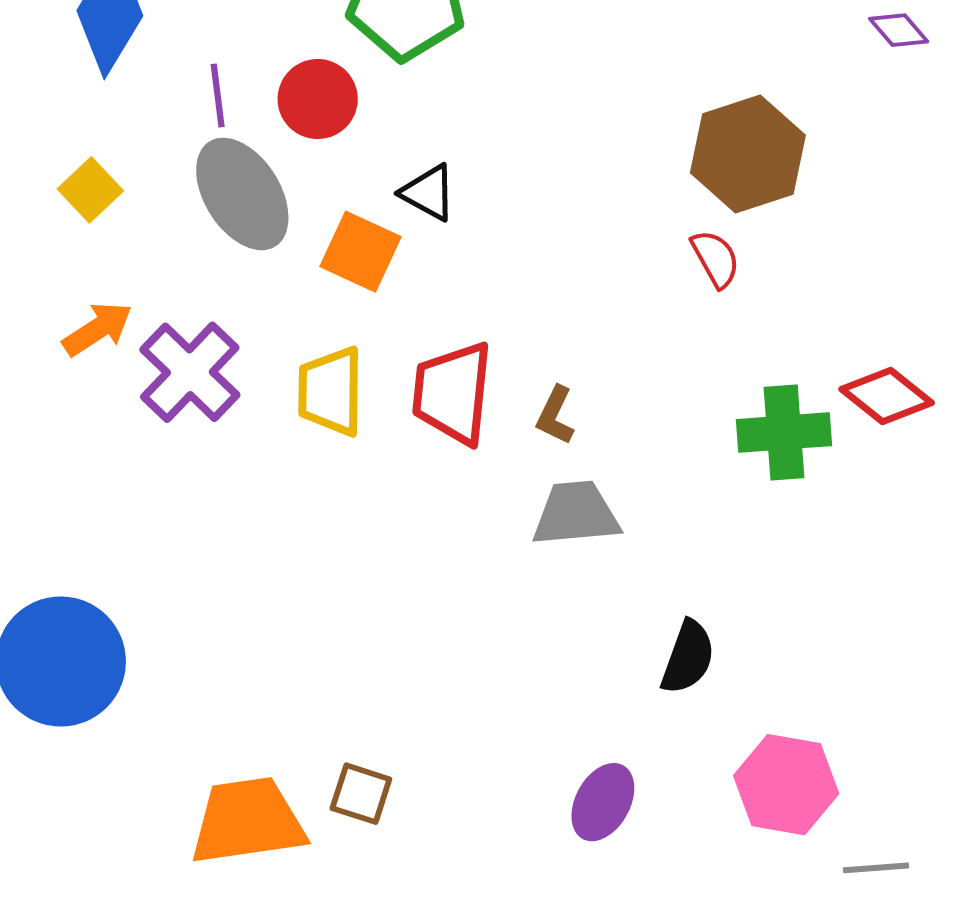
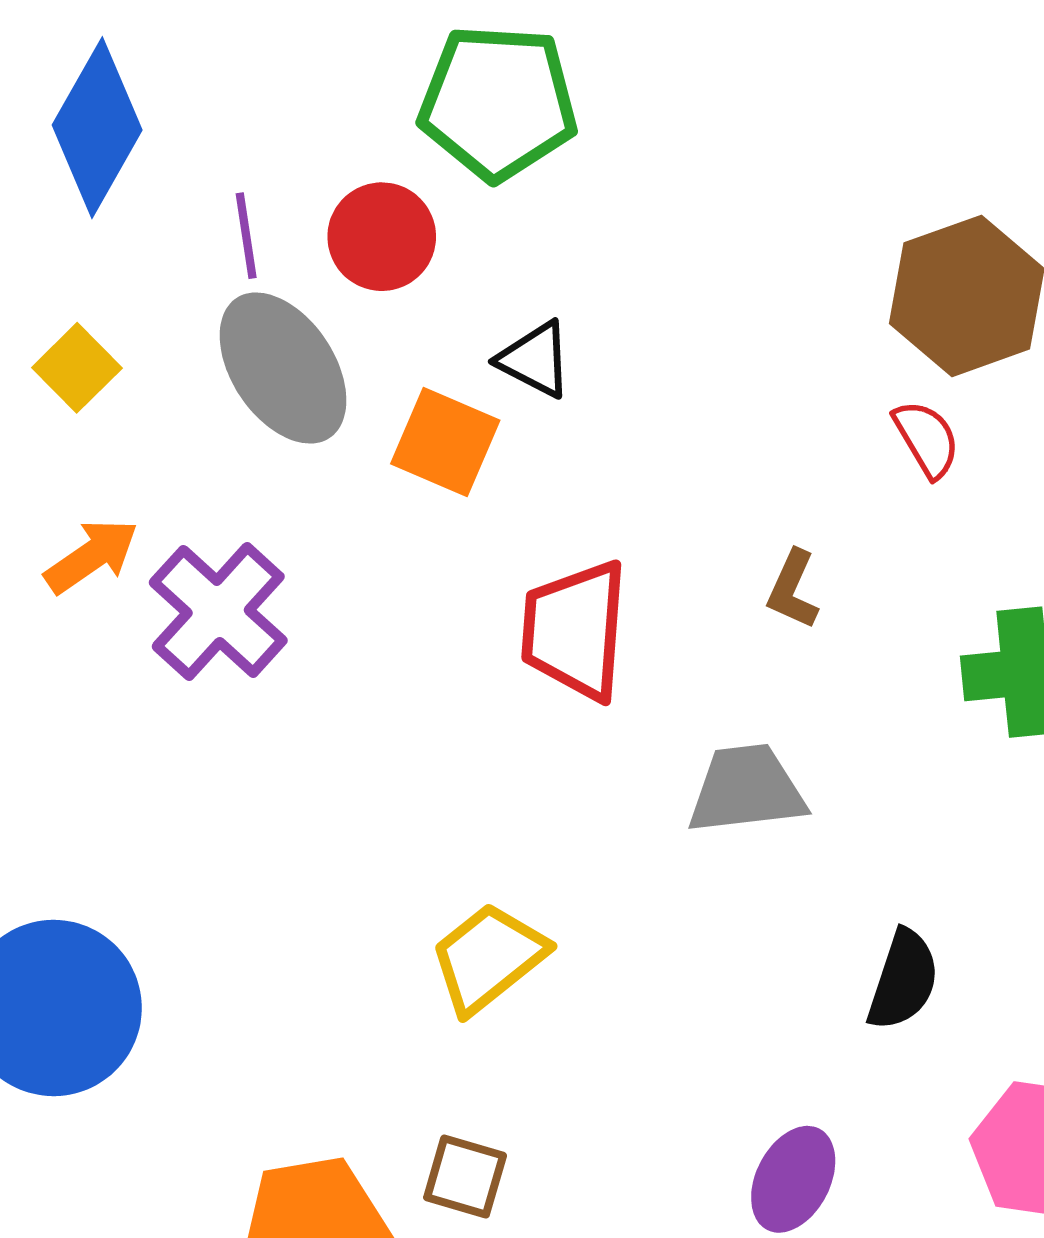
yellow trapezoid: (331, 391) -> (488, 958), moved, turned 52
brown L-shape: (555, 415) -> (793, 590), moved

